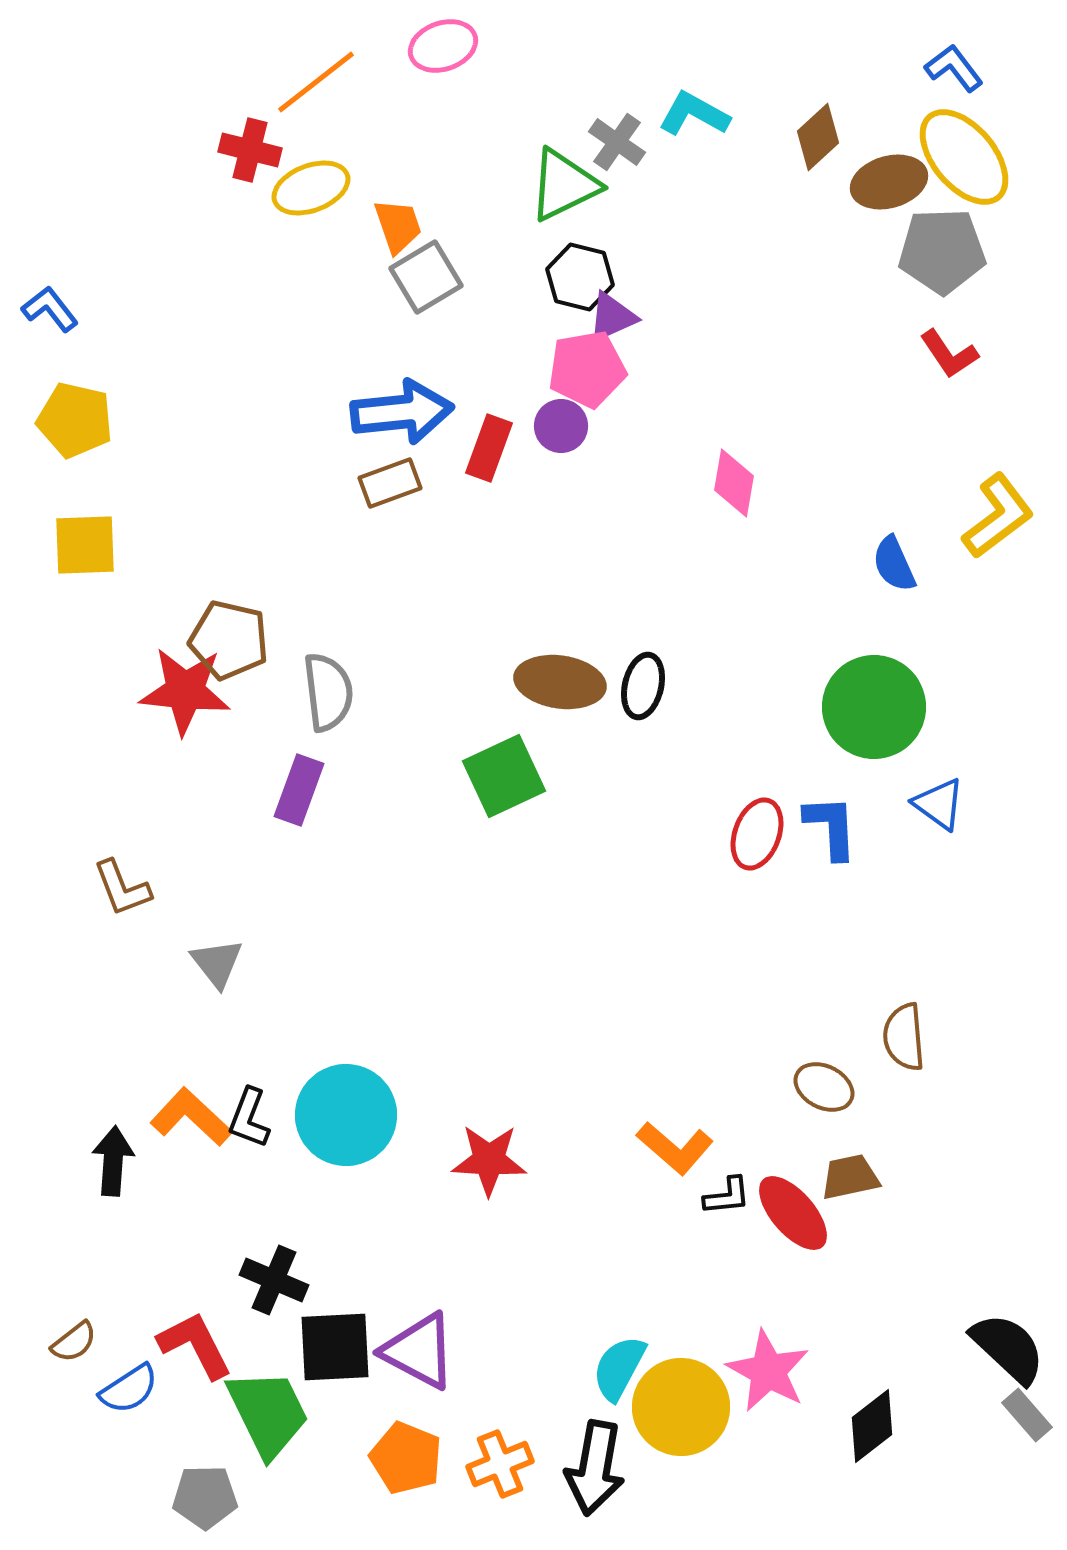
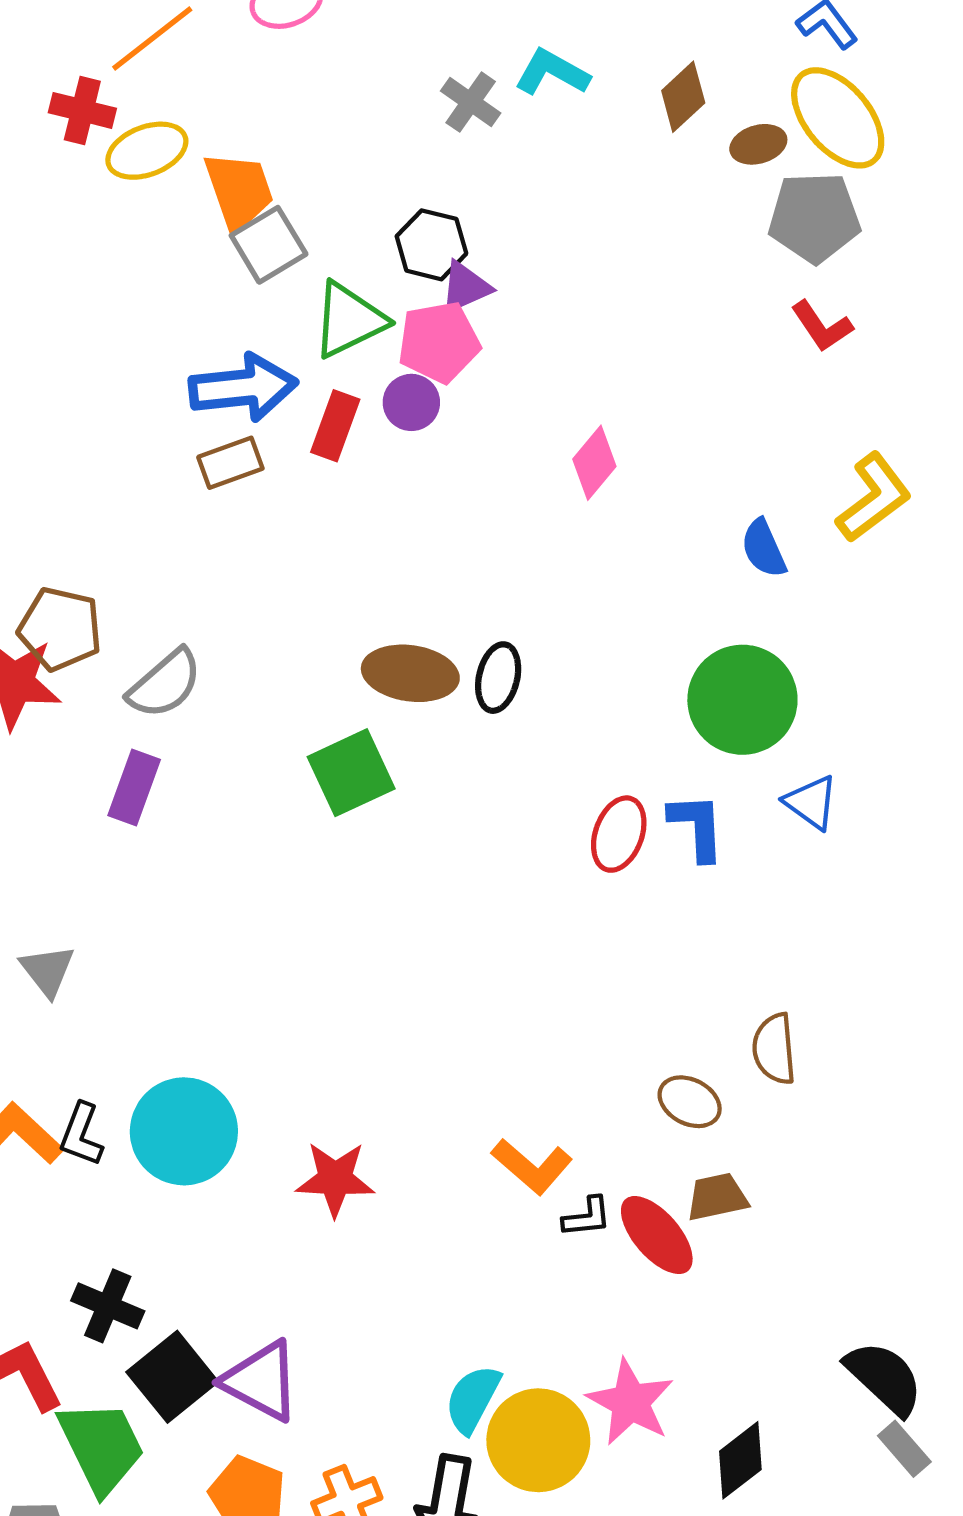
brown ellipse: (889, 182) -> (758, 144), size x0.7
green triangle: (564, 185) -> (349, 320), moved
orange trapezoid: (398, 226) -> (239, 191), size x1.4
pink diamond: (734, 483) -> (594, 463), turned 30
gray semicircle: (328, 692) -> (165, 684), turned 56
black square: (335, 1347) -> (172, 1377), turned -36

